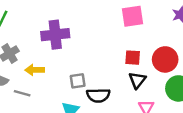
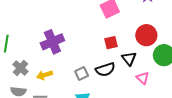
red square: (133, 58) -> (111, 43), moved
black semicircle: (98, 95) -> (105, 70), moved

